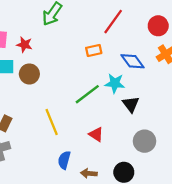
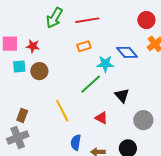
red line: (113, 22) -> (87, 20), moved, turned 50
orange rectangle: (94, 50) -> (84, 46), moved
cyan star: (115, 83) -> (105, 64), moved
black triangle: (131, 104) -> (122, 96), moved

